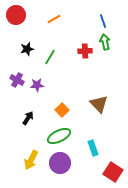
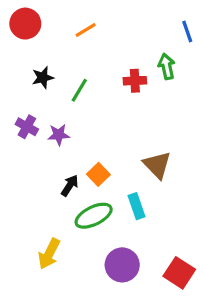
blue line: (103, 21) -> (187, 32), moved
black arrow: (28, 118) -> (70, 186), moved
cyan rectangle: (93, 148) -> (136, 206), moved
purple circle: (60, 163) -> (122, 265), moved

